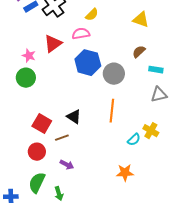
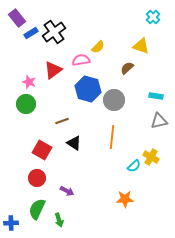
yellow semicircle: (92, 15) -> (98, 47), moved
brown semicircle: (139, 52) -> (127, 68), moved
brown line: (62, 138) -> (62, 121), moved

